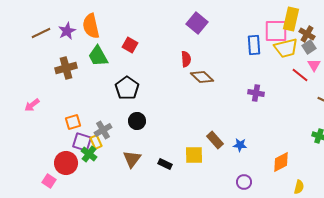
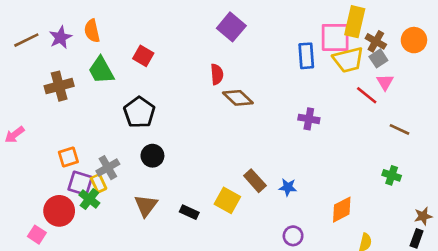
orange semicircle: (91, 26) -> (92, 31), size x0.7
yellow square: (194, 155) -> (227, 200), turned 30

